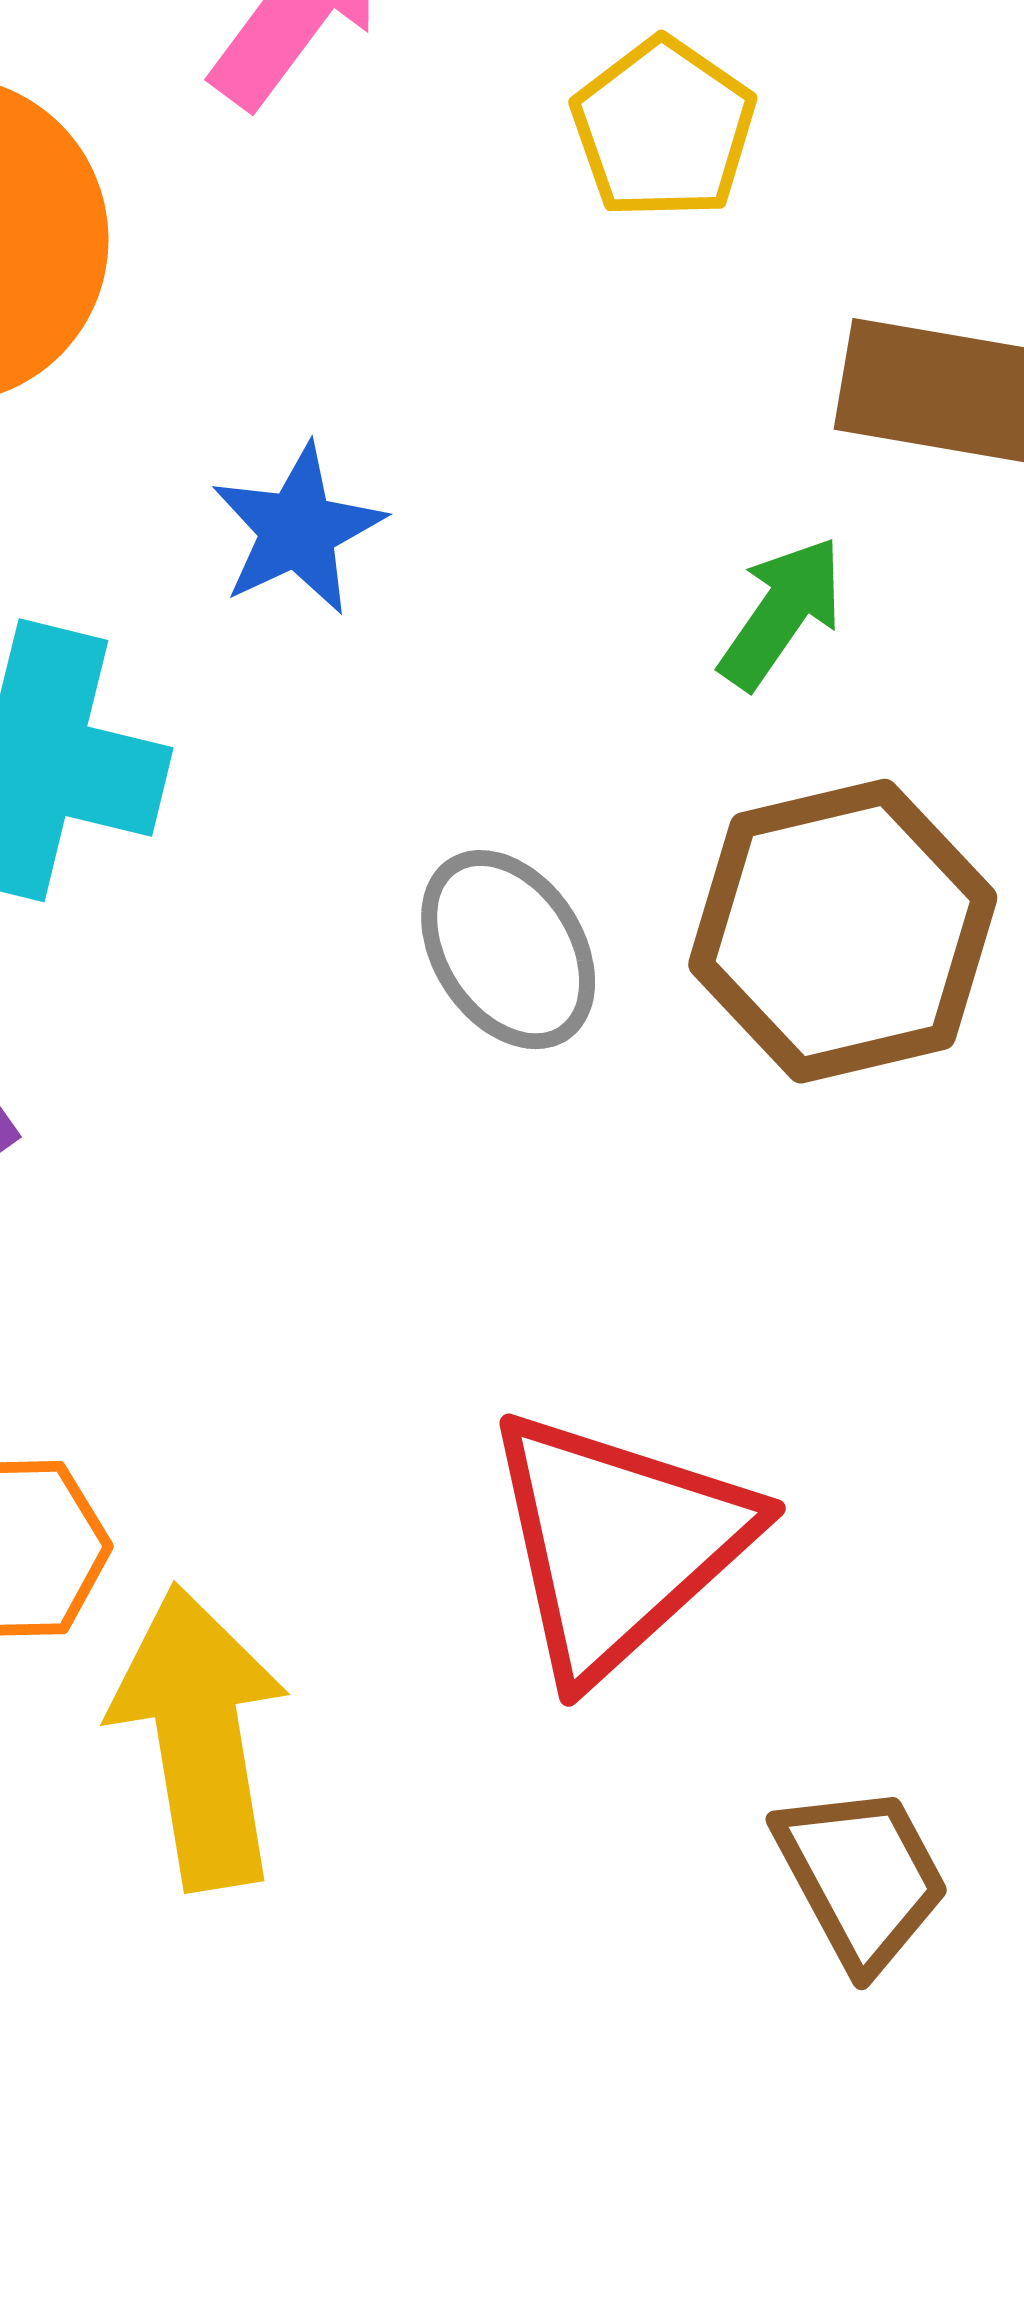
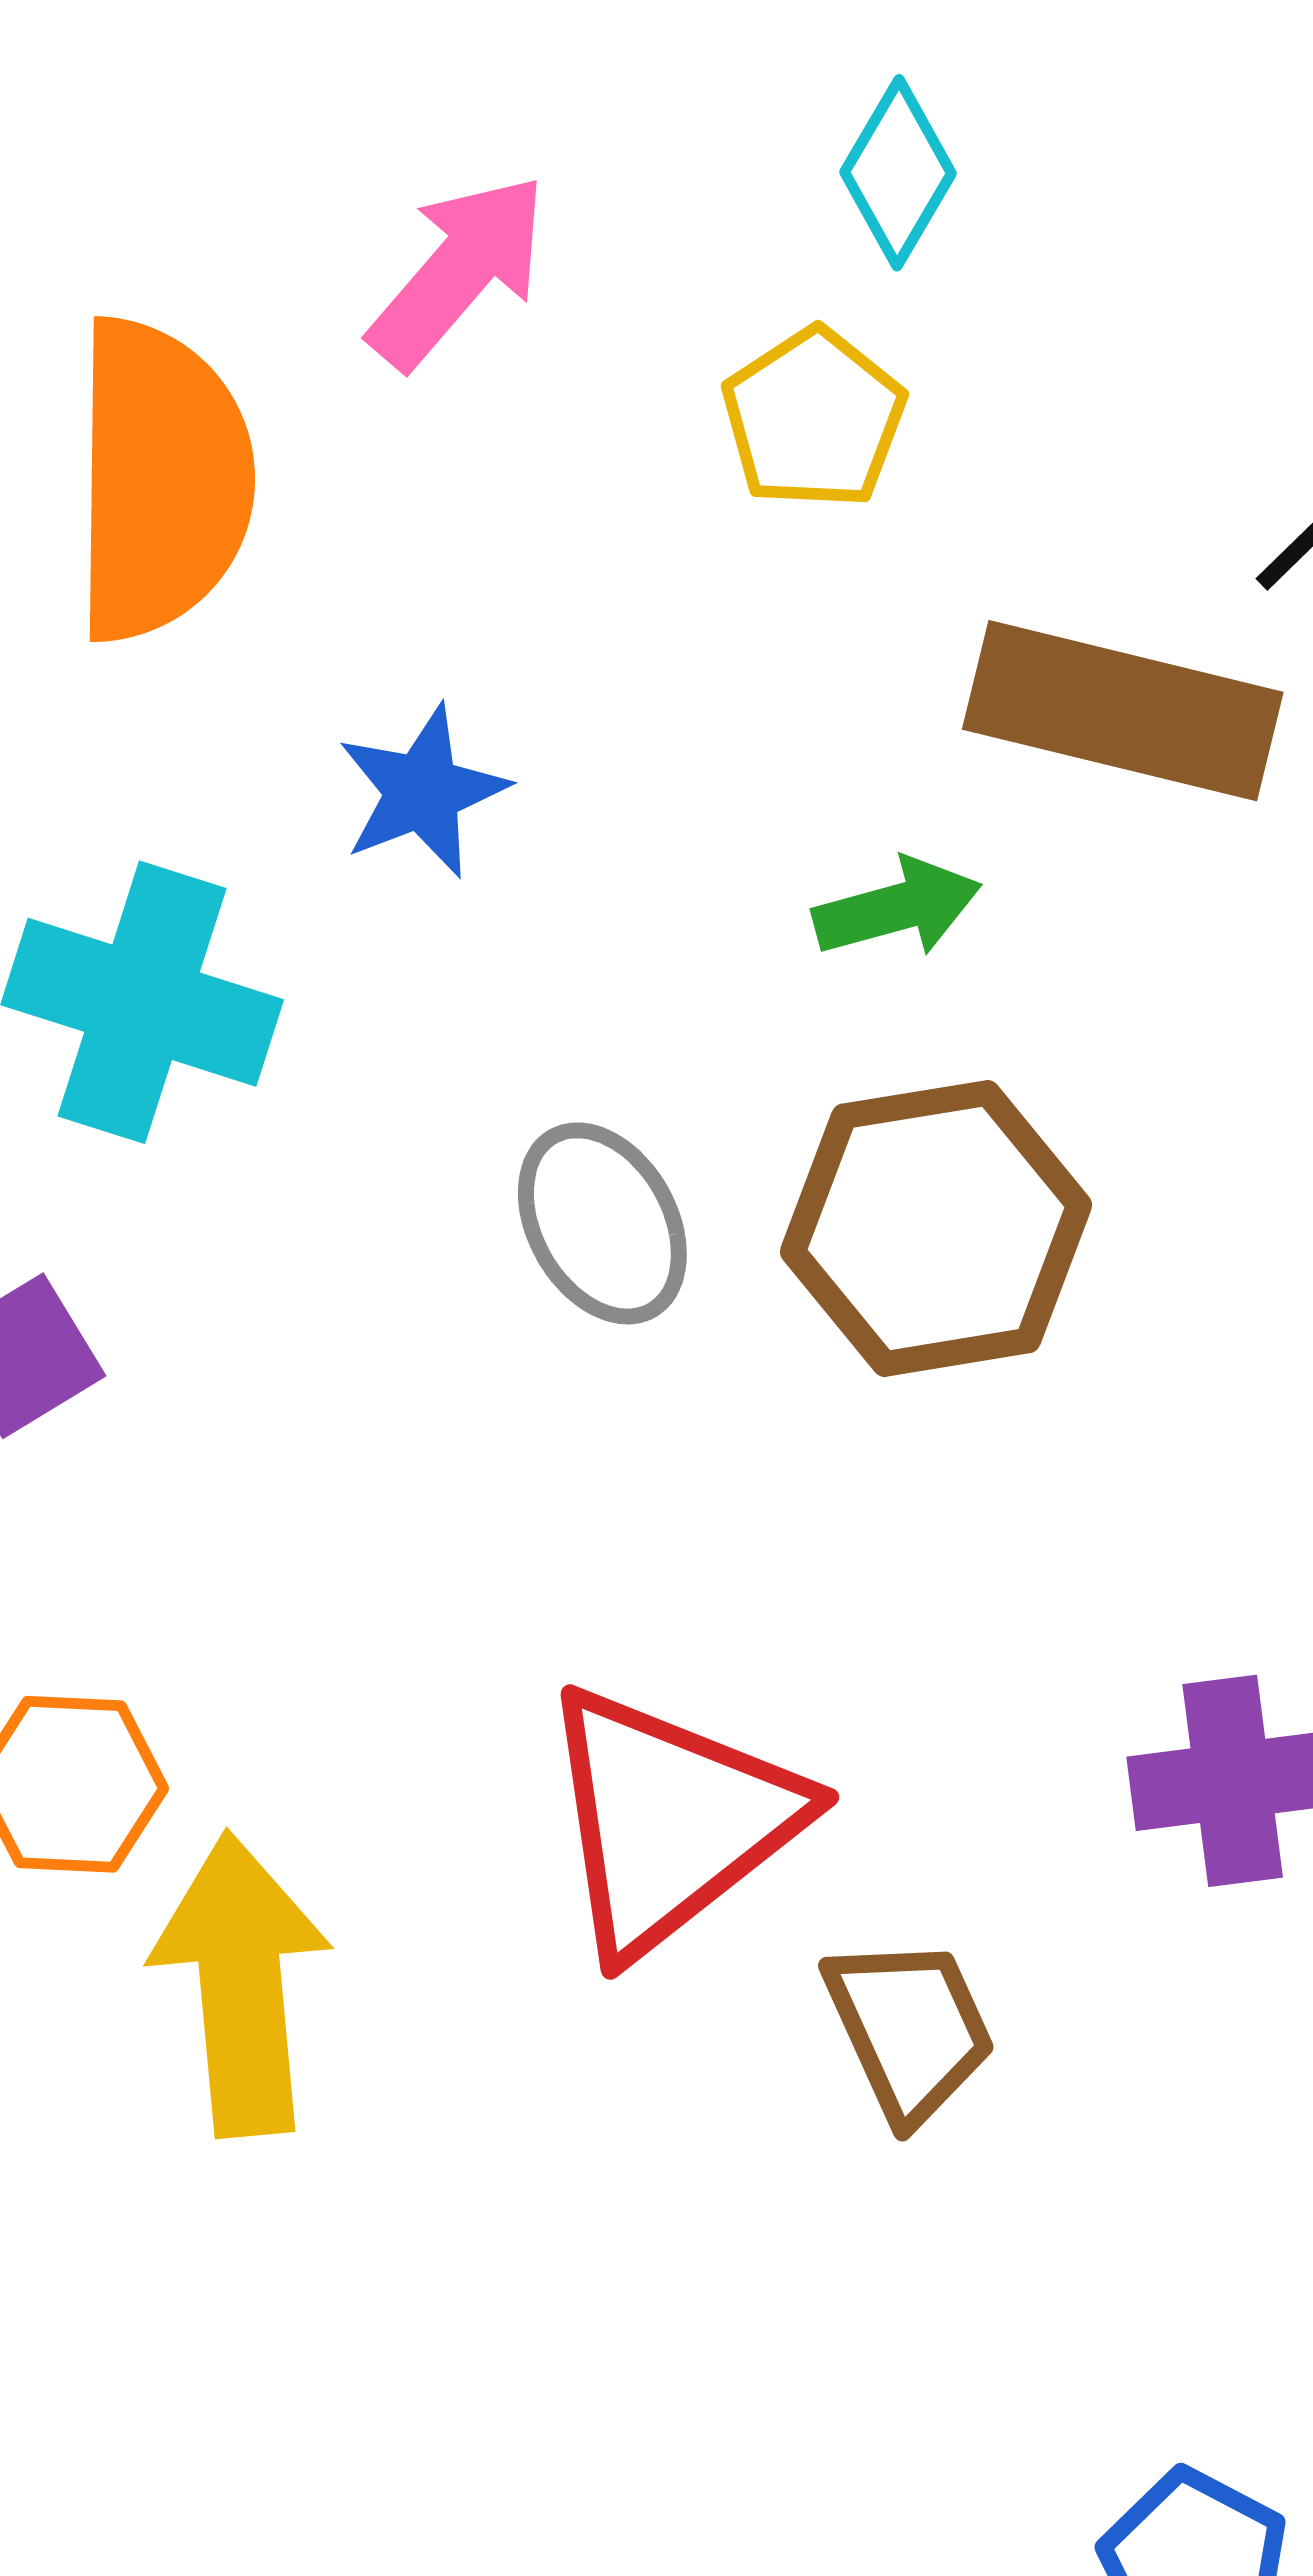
green arrow: (781, 613) -> (897, 908), turned 36
brown trapezoid: (861, 1877) -> (910, 2029), moved

